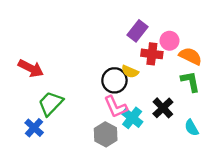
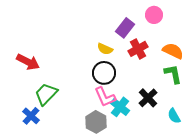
pink circle: (170, 41) -> (154, 15), moved
red cross: (152, 54) -> (138, 49), turned -36
yellow semicircle: (130, 72) -> (105, 49), moved

